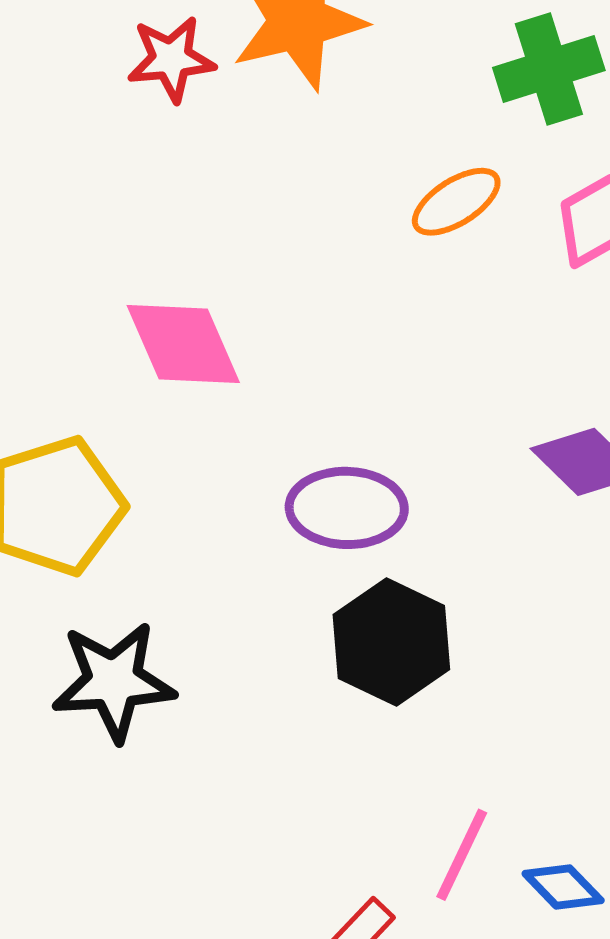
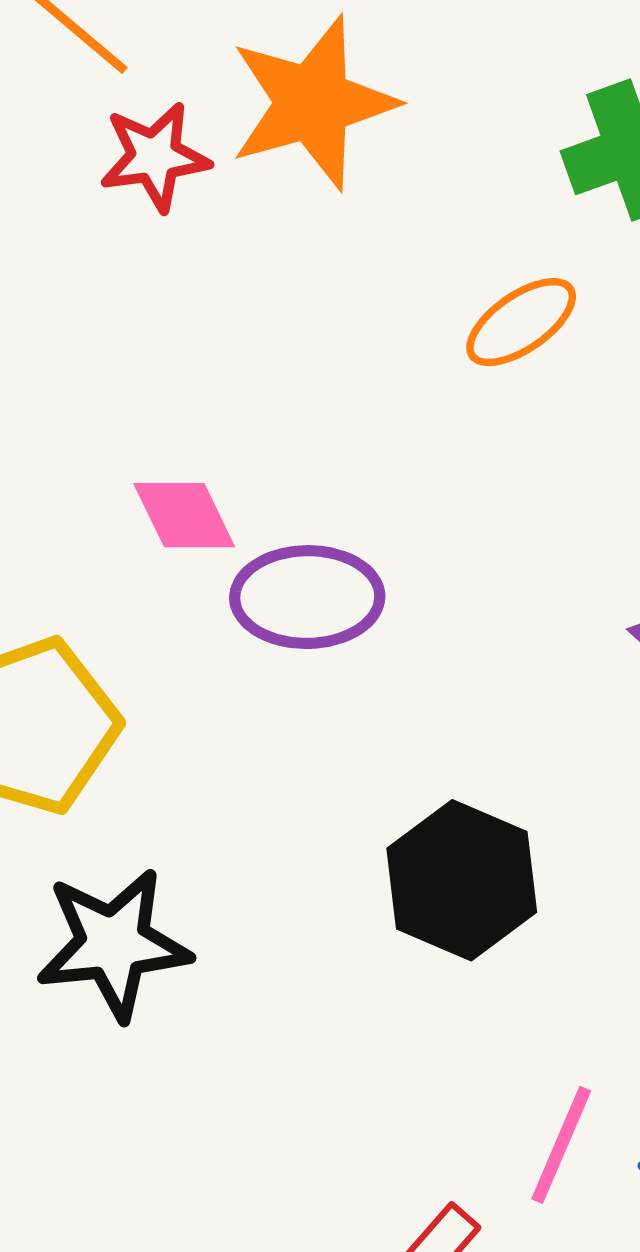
pink diamond: (183, 344) -> (184, 515), size x0.7
purple ellipse: (347, 508) -> (307, 597), moved

